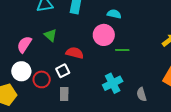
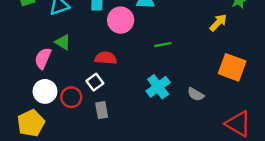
green triangle: (50, 35) -> (63, 42), moved
pink circle: (104, 35) -> (121, 20), moved
gray semicircle: (142, 94) -> (196, 94), turned -32

